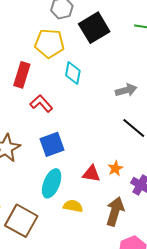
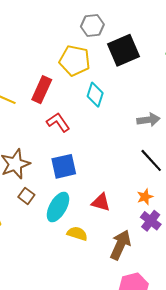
orange star: (115, 168) -> (145, 197), moved
brown square: (21, 221) -> (26, 196), moved, size x0.5

